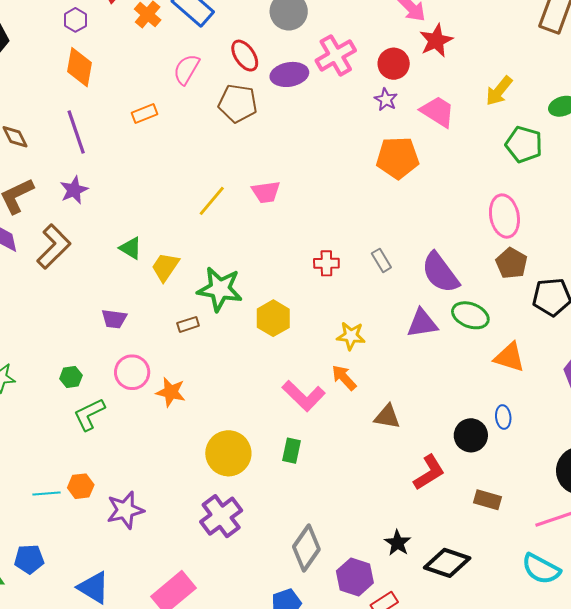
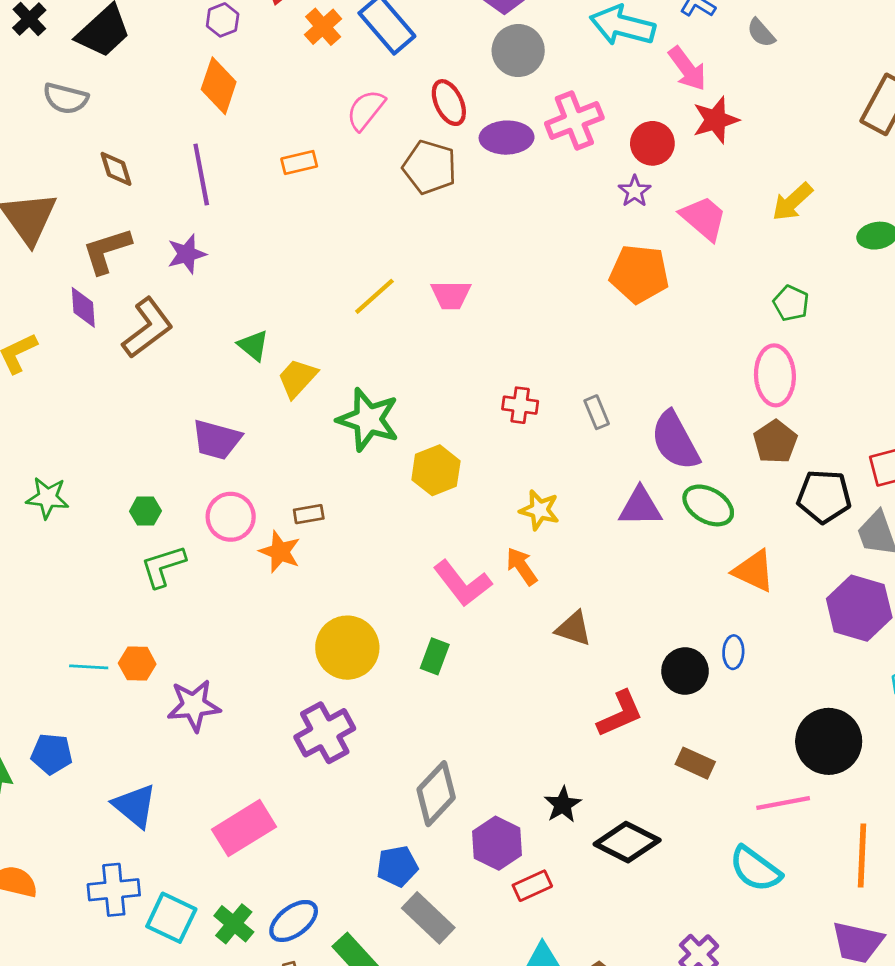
green pentagon: (524, 144) -> (791, 303), moved, size x0.7
purple trapezoid: (114, 319) -> (217, 440), size x1.4
brown rectangle: (188, 324) -> (309, 514), moved

